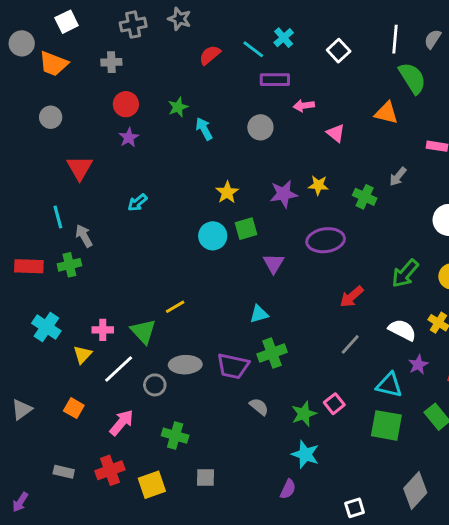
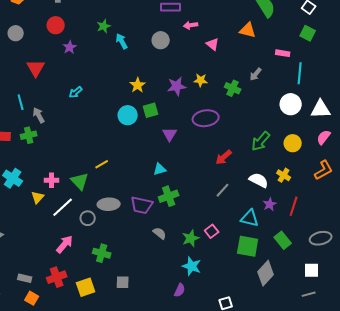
red circle: (126, 104) -> (56, 25), moved
orange square: (74, 408) -> (32, 298), moved
gray diamond: (415, 491) -> (266, 273), moved

